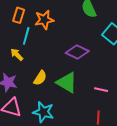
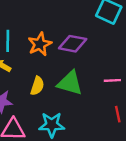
orange star: (44, 20) -> (40, 44), moved

